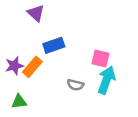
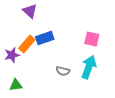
pink square: (100, 58) -> (92, 39), moved
orange rectangle: (32, 67) -> (27, 44), moved

